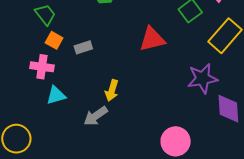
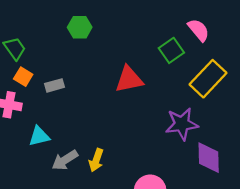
yellow arrow: (112, 90) -> (96, 160), moved
cyan triangle: (56, 95) -> (39, 136), moved

